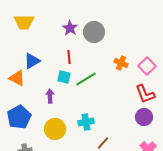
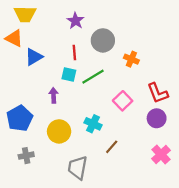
gray circle: (94, 32) -> (103, 40), moved
pink square: (147, 66) -> (123, 101), moved
orange triangle: (17, 78) -> (14, 38), moved
cyan cross: (86, 122) -> (93, 124), turned 35

